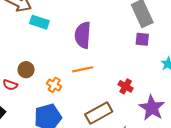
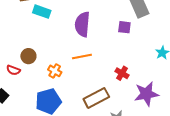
purple square: (142, 39) -> (124, 27), moved
purple star: (152, 108) -> (146, 94), turned 30

